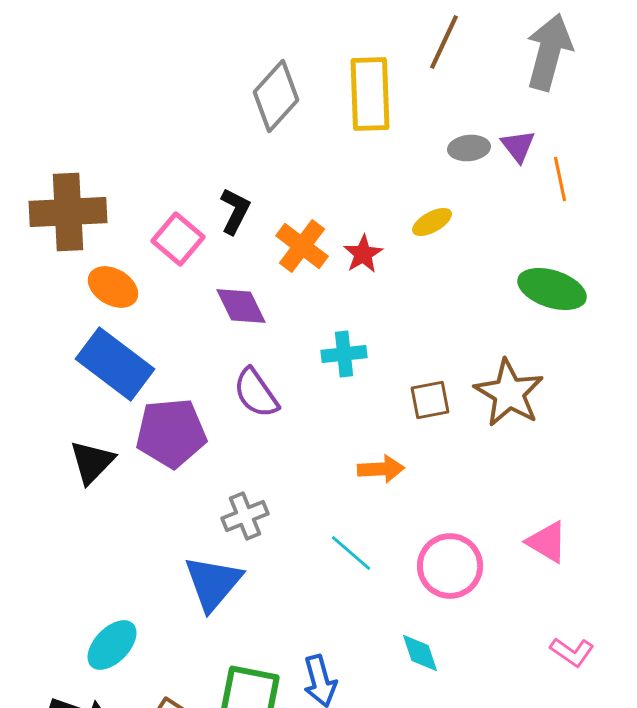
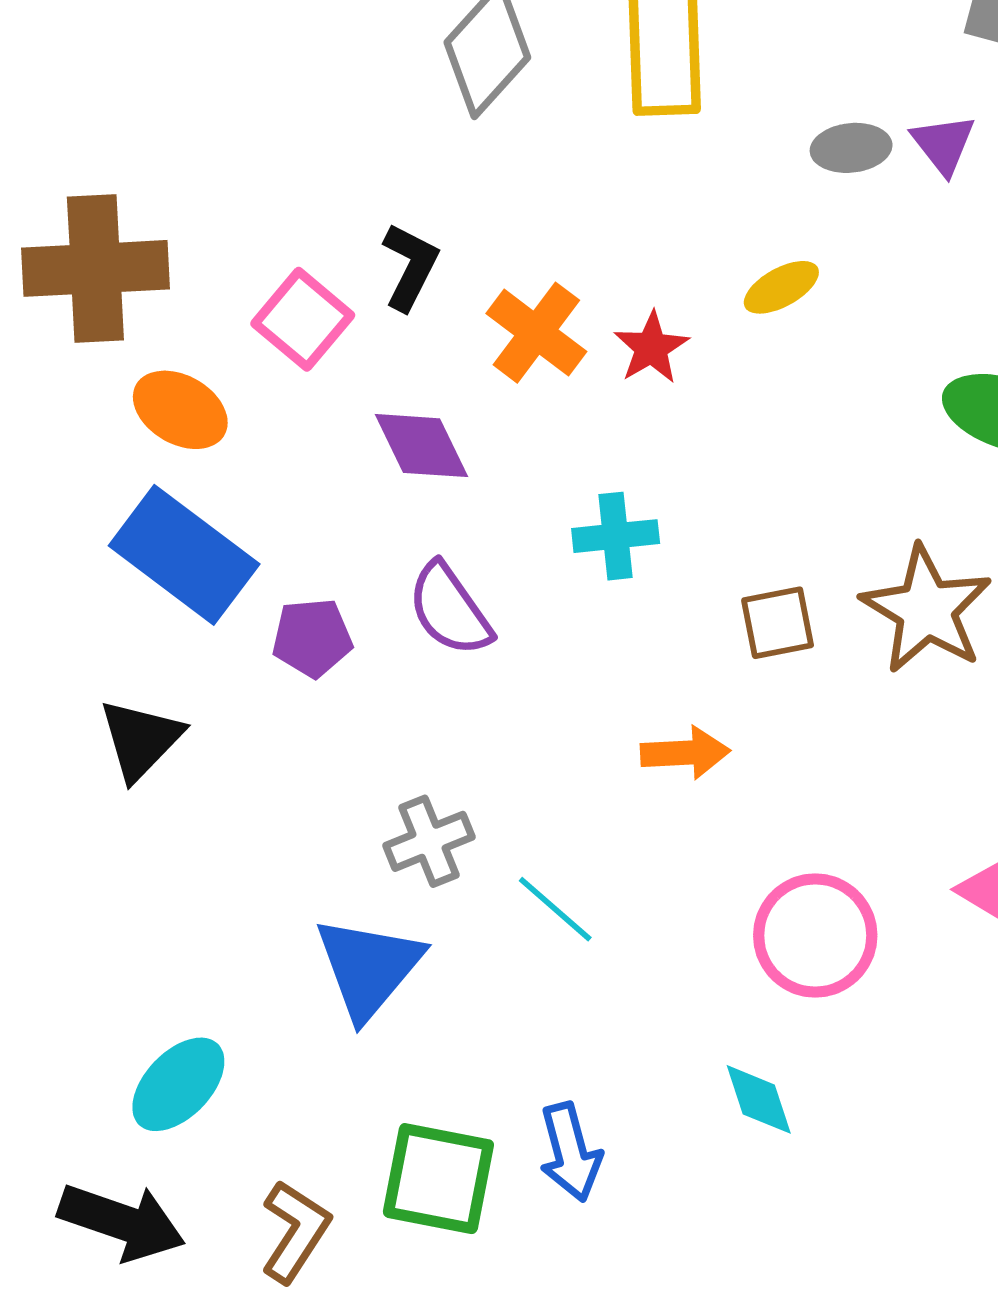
purple pentagon: (171, 433) -> (312, 638), moved, size x0.6
cyan line: (351, 553) -> (555, 909), moved

